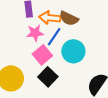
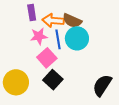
blue line: (54, 37) -> (58, 39), turned -42
cyan circle: (73, 51) -> (77, 38), moved

